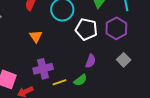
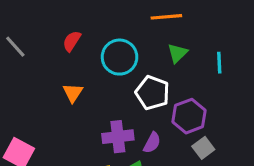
purple hexagon: (116, 28) -> (189, 116), moved
purple cross: (43, 69) -> (118, 137), moved

